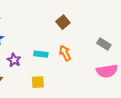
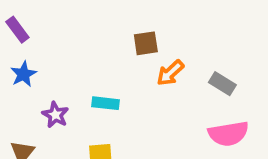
brown square: (63, 22) -> (146, 43), turned 32
orange arrow: (65, 53) -> (170, 73), moved, turned -105

